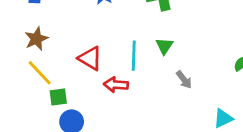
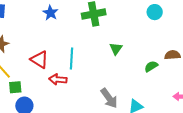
green triangle: (164, 46) -> (116, 49), moved
gray arrow: (184, 80) -> (109, 98), moved, size x1.5

